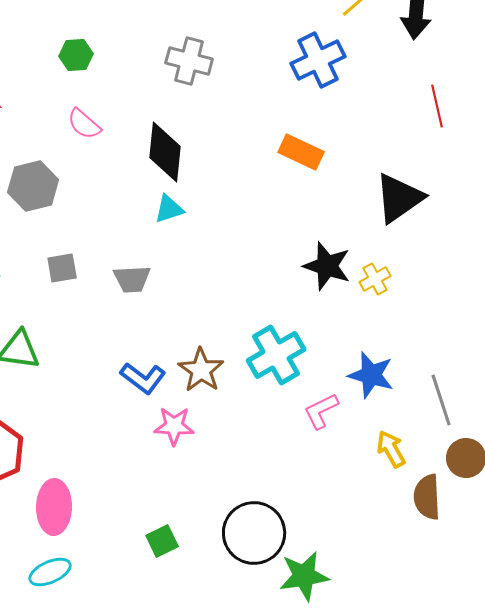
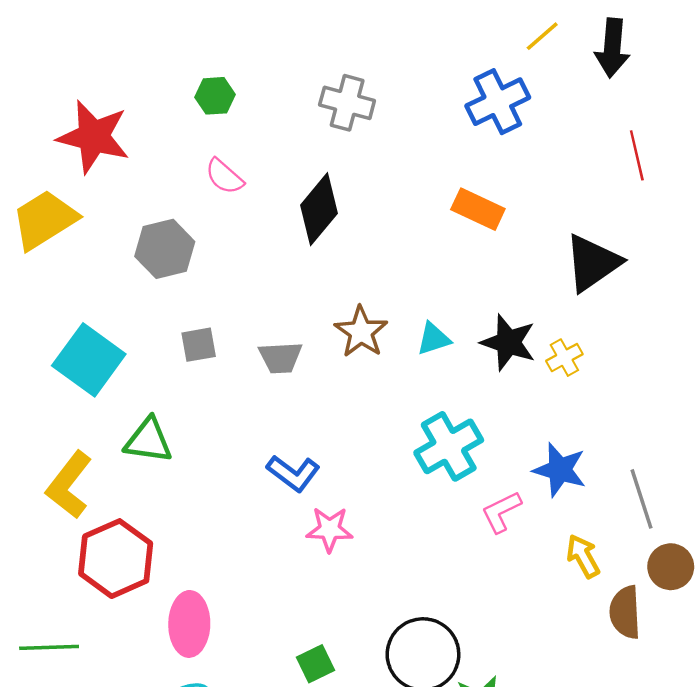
black diamond: (165, 152) -> (319, 209), turned 34
cyan triangle: (169, 209) -> (434, 339), moved
brown star: (201, 370) -> (361, 332), moved

